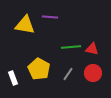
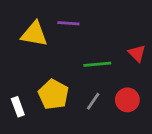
red triangle: (92, 49) -> (137, 53), moved, turned 32

